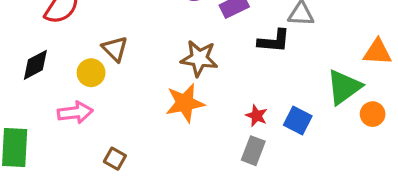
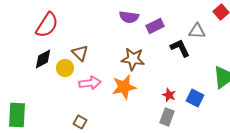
black L-shape: (274, 41) -> (180, 48), turned -120
black diamond: (35, 65) -> (43, 59), moved
pink arrow: (75, 112) -> (90, 83), moved

